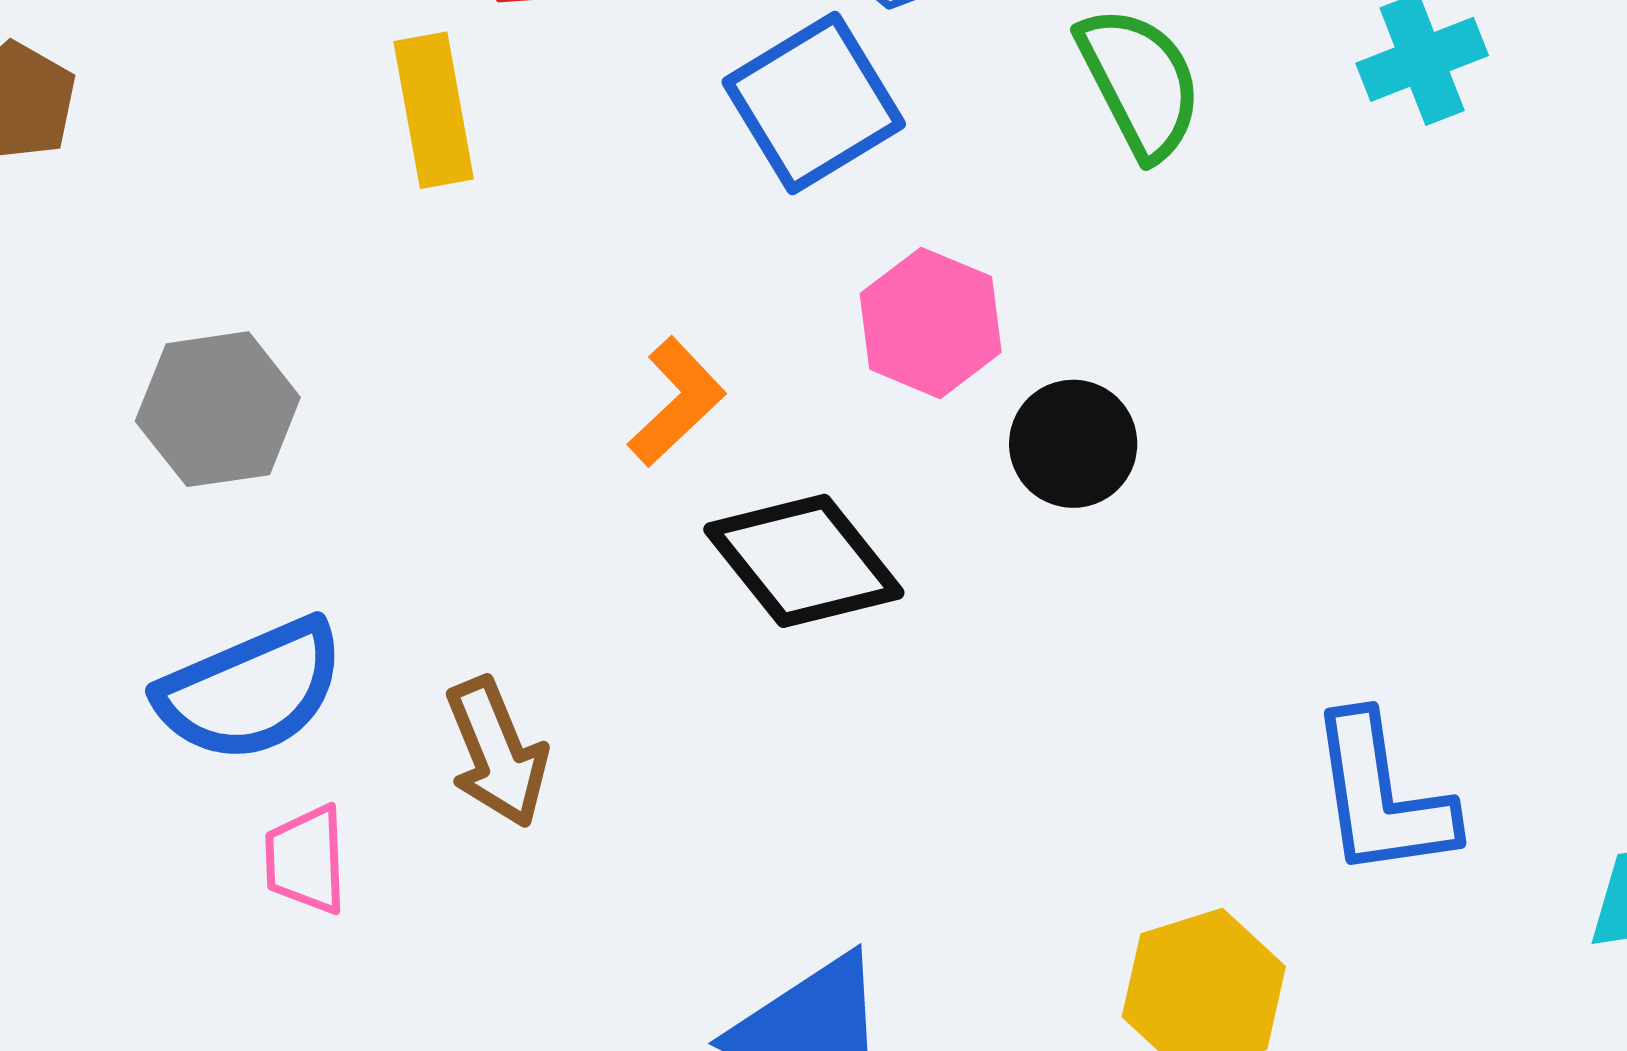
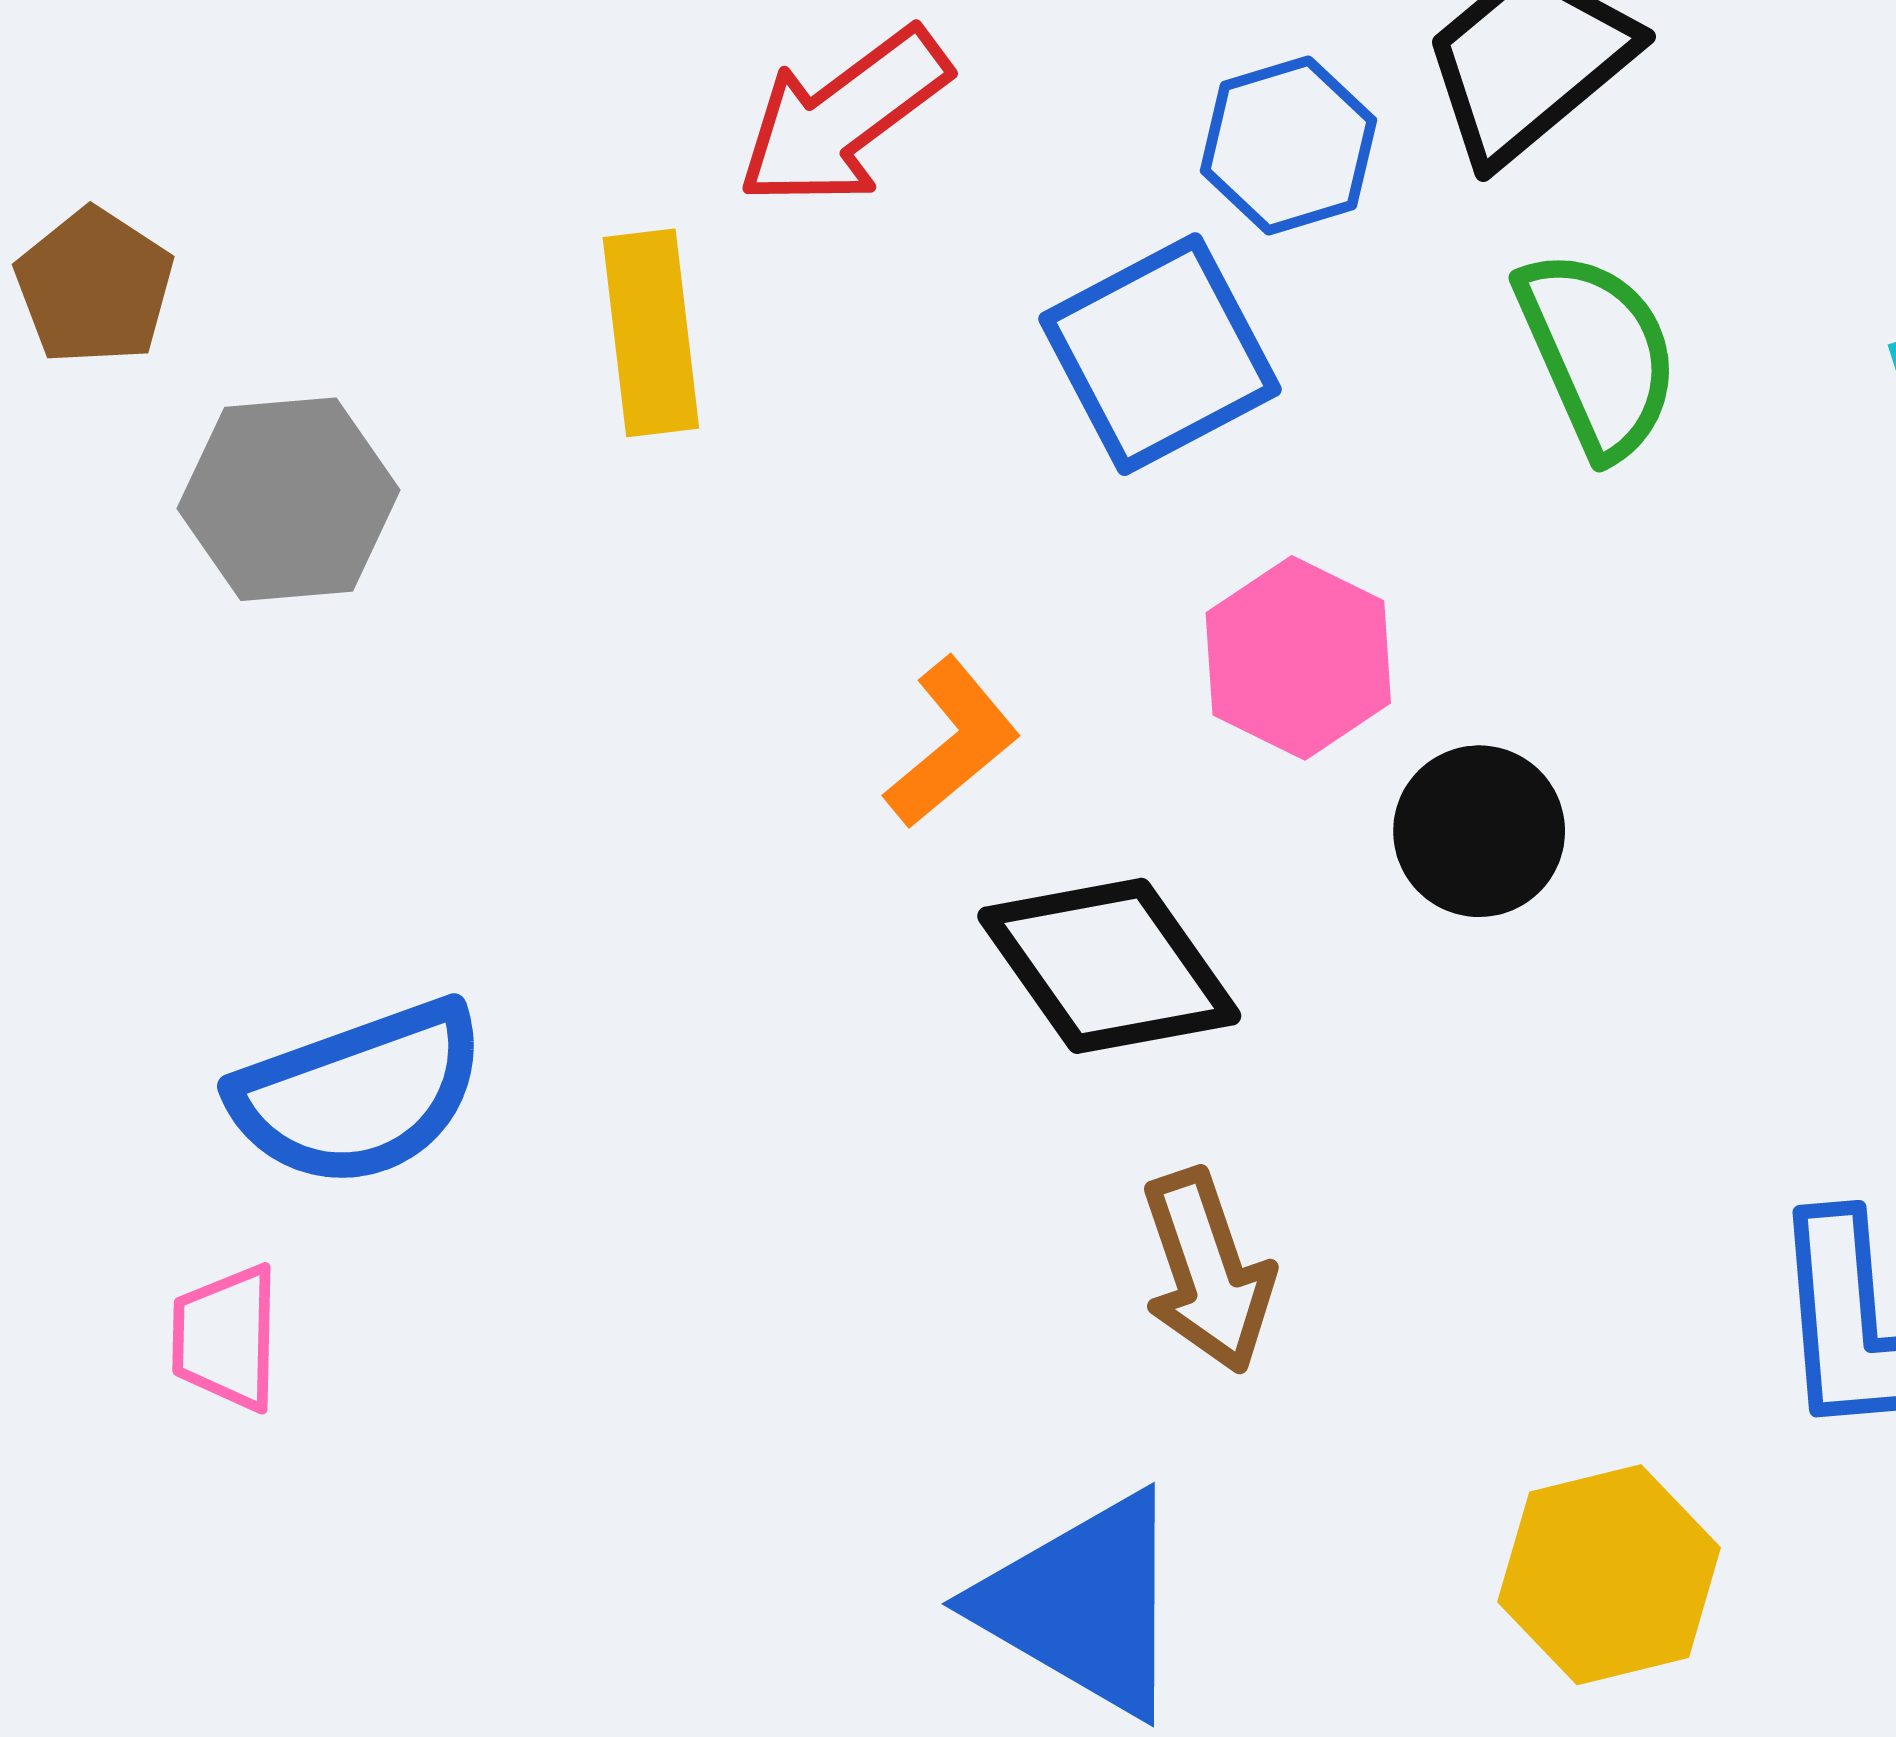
gray hexagon: (218, 409) -> (289, 499), moved
brown arrow: (497, 753) -> (1207, 1271), moved
pink trapezoid: (306, 860) -> (226, 1338), moved

